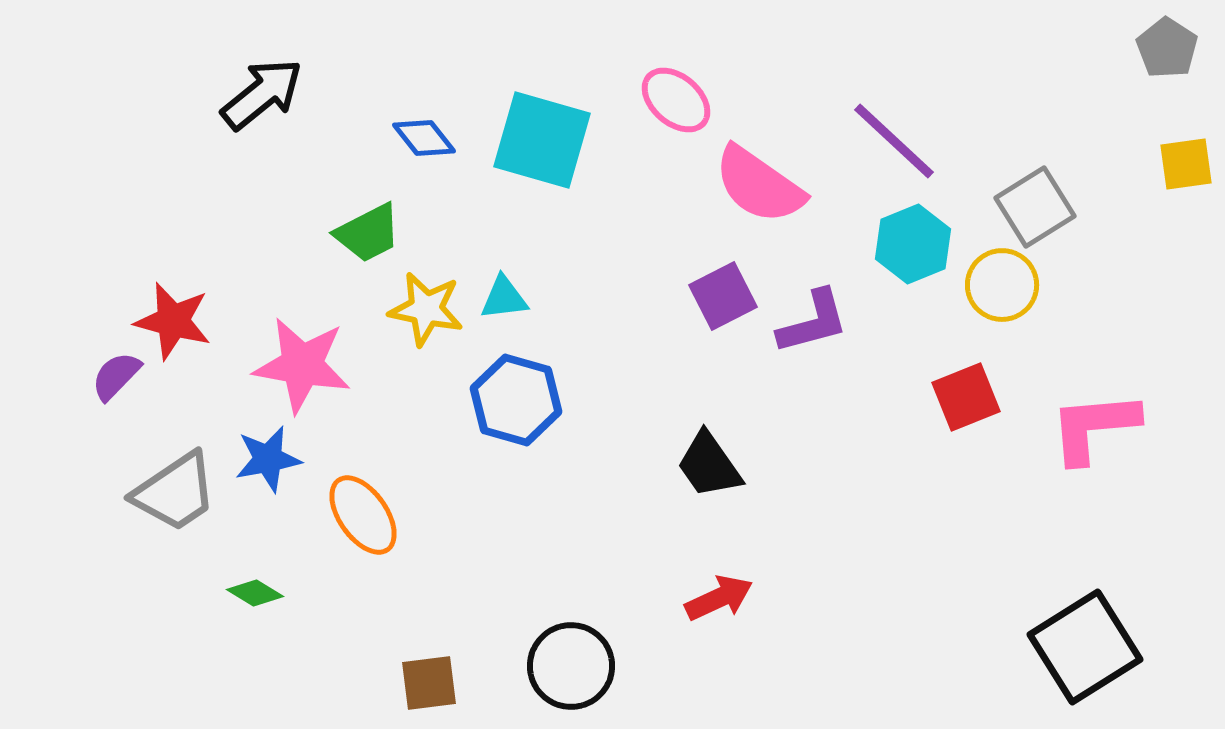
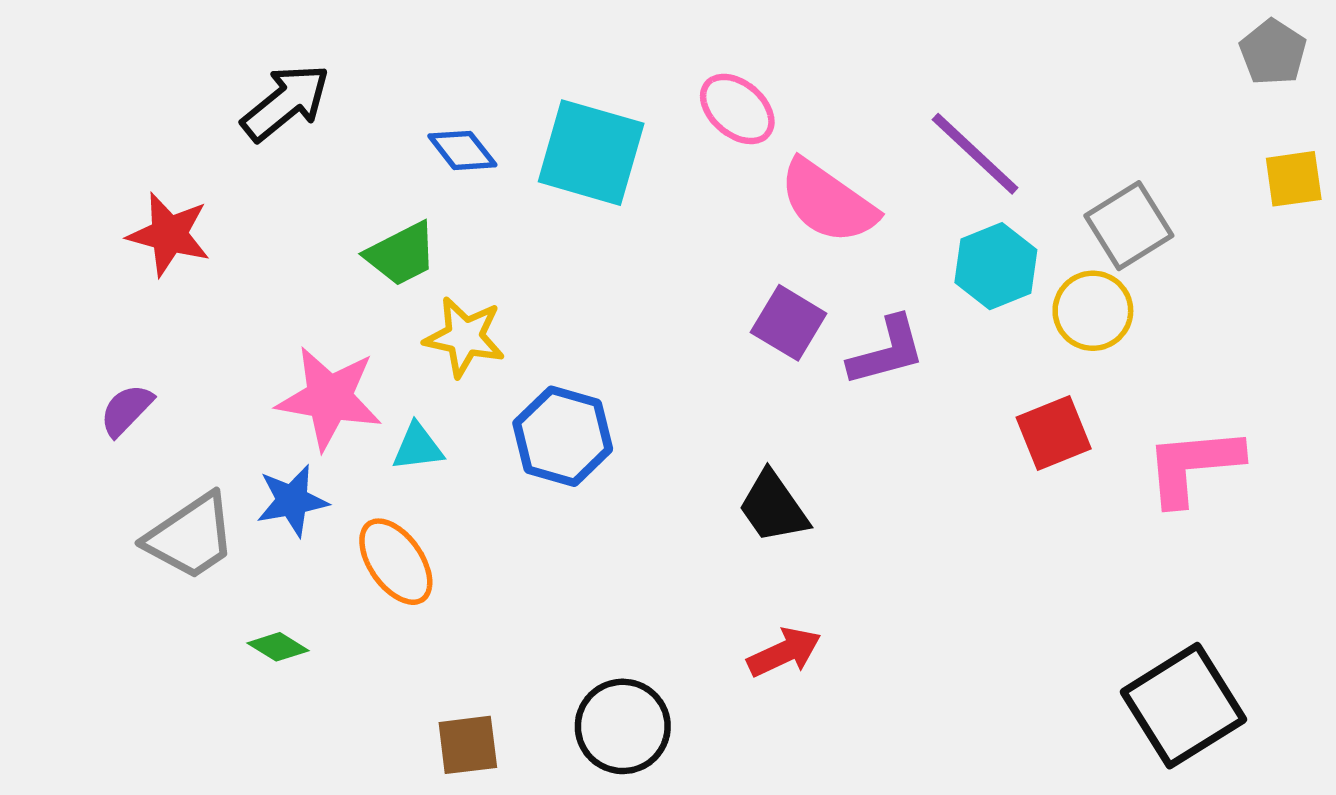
purple square: (723, 296) -> (789, 323), turned -32
cyan triangle: (504, 298) -> (418, 447), moved
red star: (173, 321) -> (169, 234), moved

